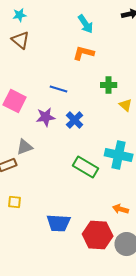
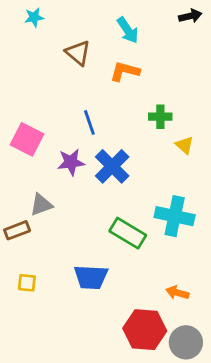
brown triangle: (21, 40) -> (78, 53), moved
blue line: (59, 89) -> (89, 122), turned 54
blue cross: (75, 120) -> (112, 166), size x1.4
blue trapezoid: (59, 223) -> (91, 277), moved

